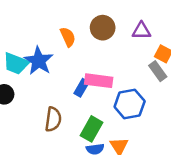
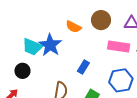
orange semicircle: (68, 37) -> (74, 27), turned 140
pink rectangle: (99, 81) -> (119, 46), moved

